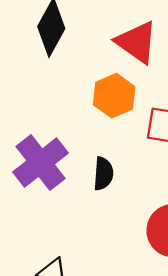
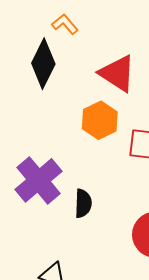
black semicircle: (103, 174) -> (83, 203), moved

